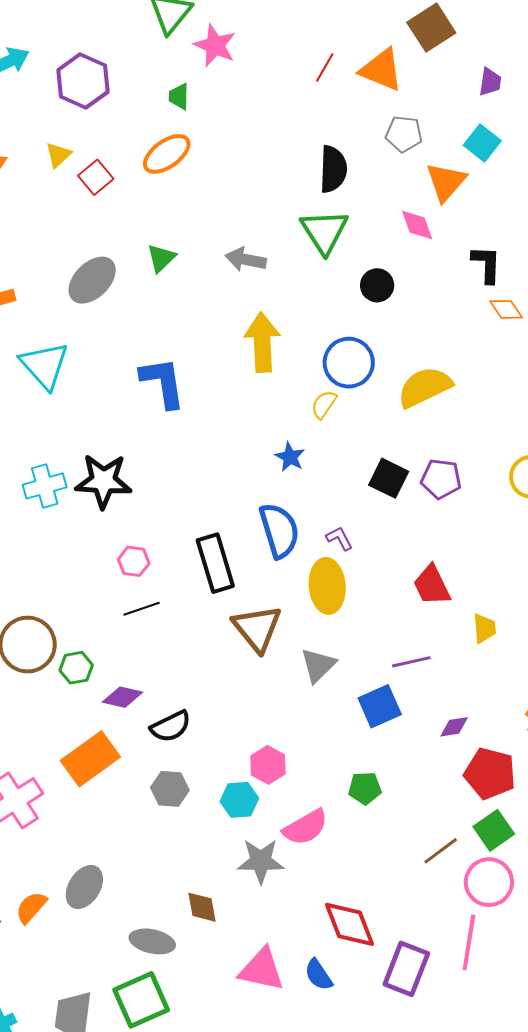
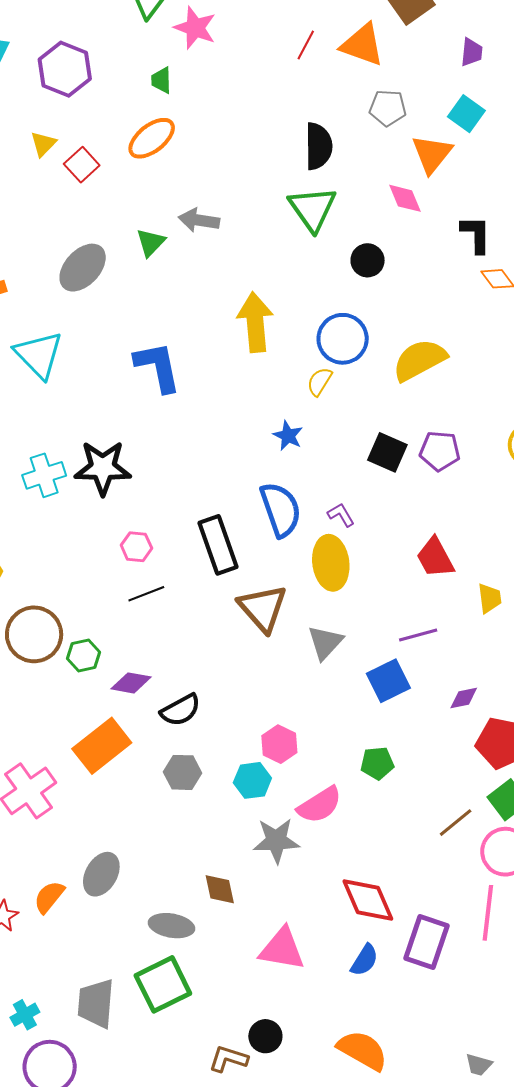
gray arrow: (246, 259) -> (199, 220), moved
blue semicircle: (318, 975) -> (364, 960), moved, turned -112

